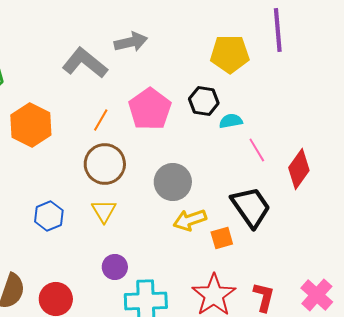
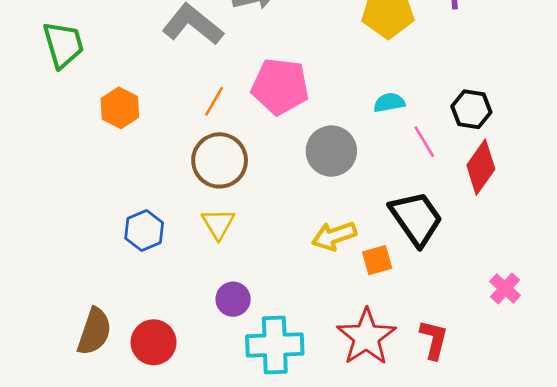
black hexagon: (204, 101) -> (471, 109), moved
pink pentagon: (150, 109) -> (280, 86), turned -30
orange hexagon: (31, 125) -> (120, 108), size x0.7
gray circle: (173, 182) -> (331, 151), moved
pink cross: (317, 295) -> (505, 288), moved, size x0.7

